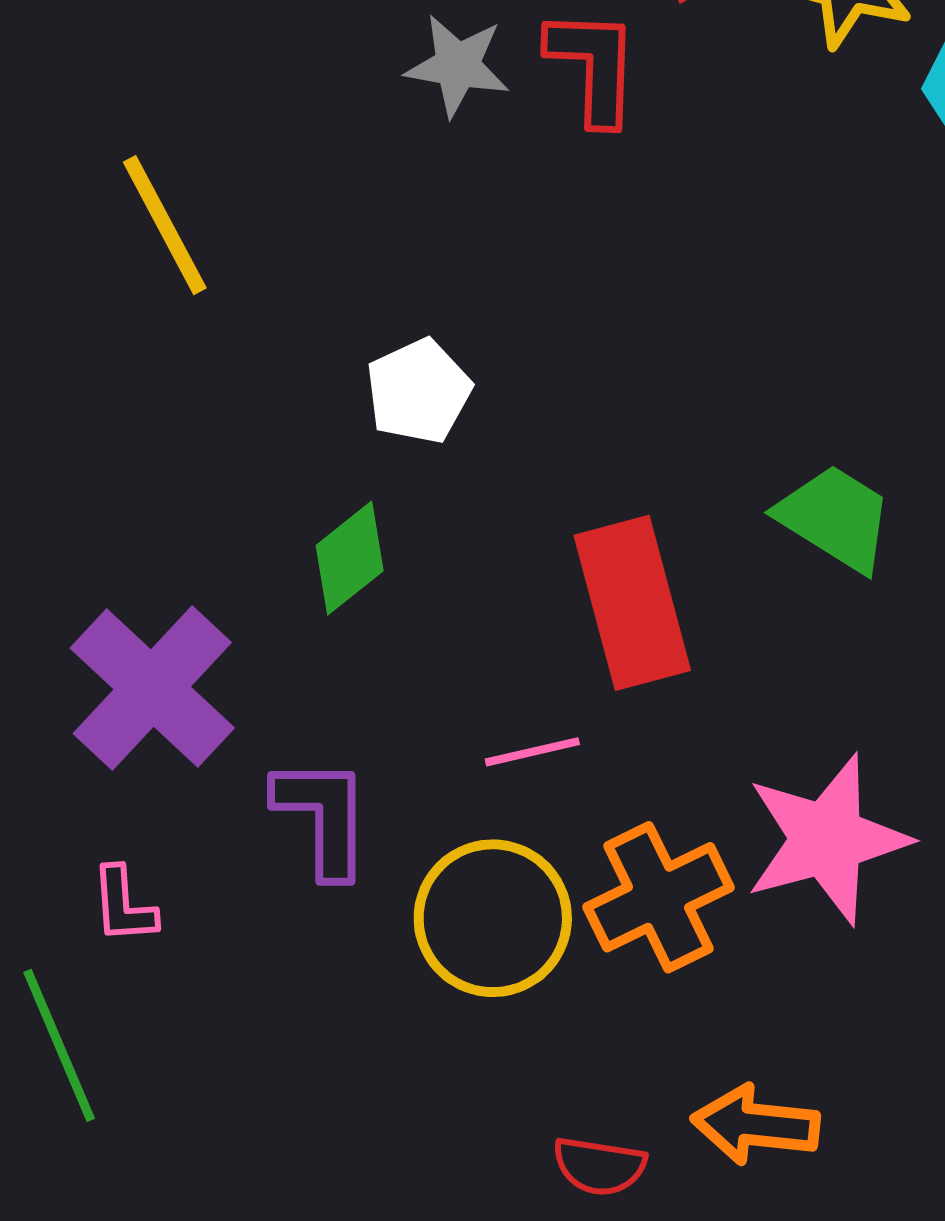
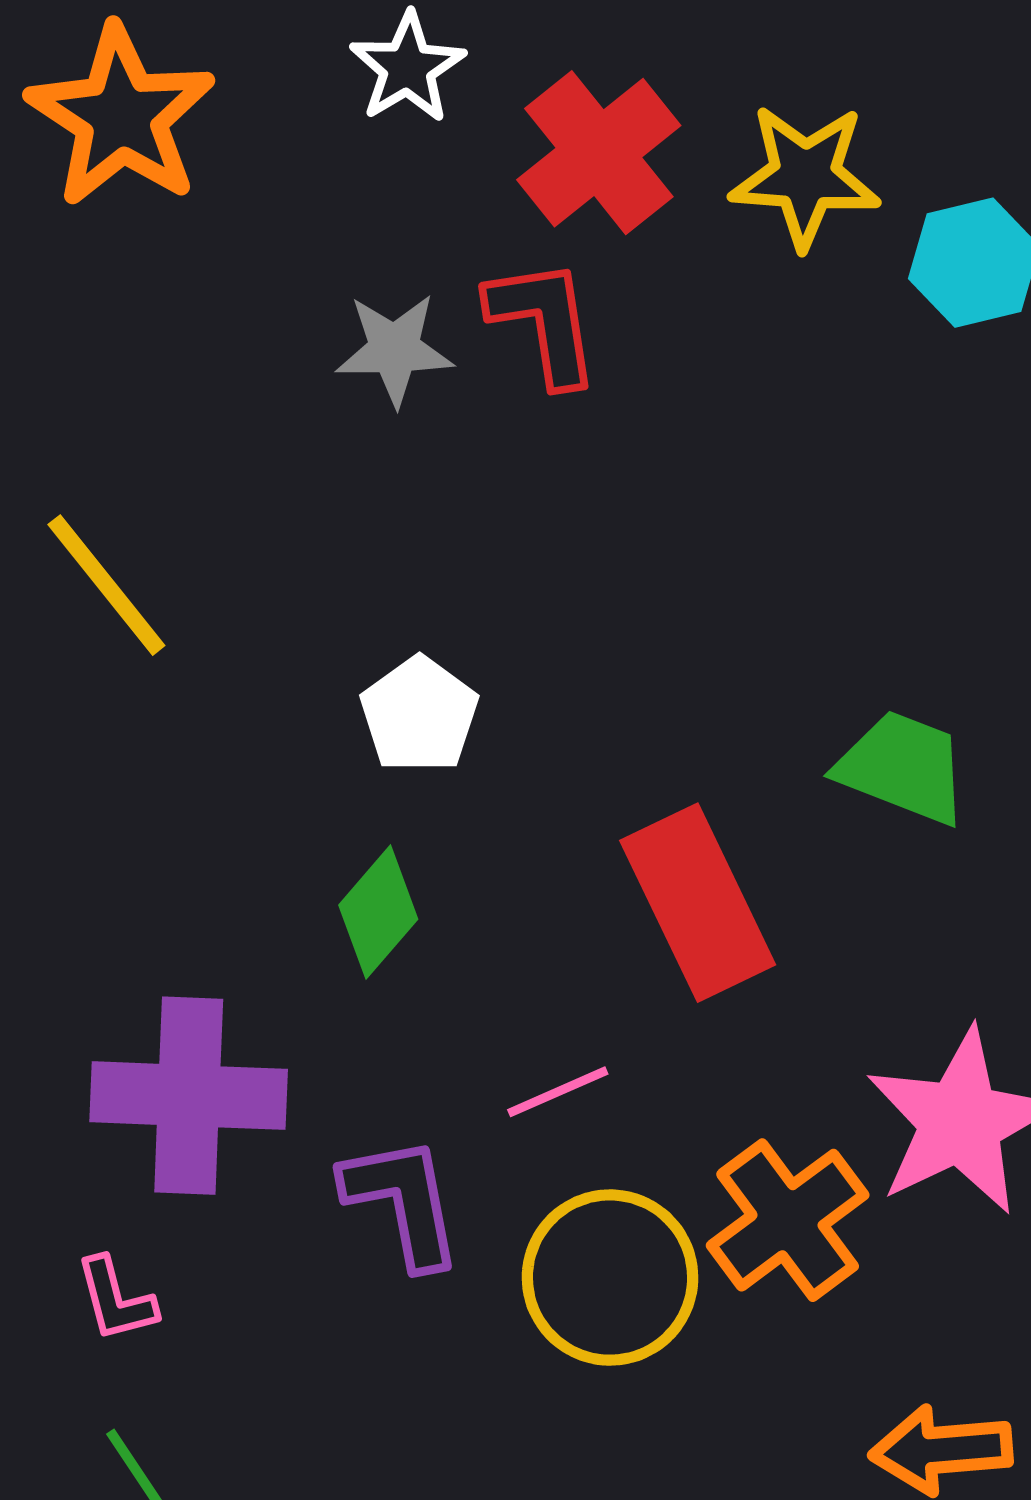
purple cross: (152, 688) -> (189, 1096), turned -30
pink line: (532, 752) -> (558, 1092), moved
pink L-shape: (124, 905) -> (116, 1299), moved

